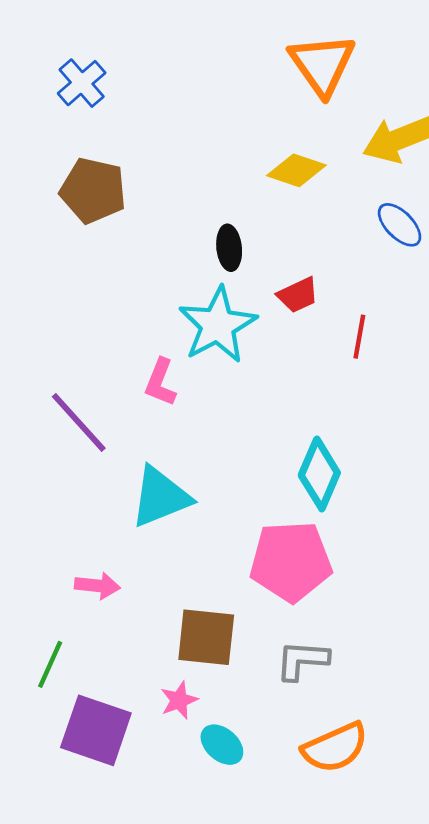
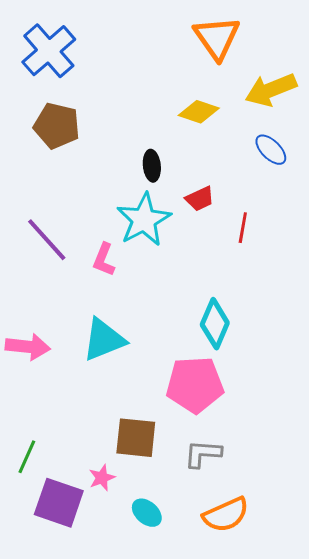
blue cross: (82, 83) -> (49, 51), size x1.6
purple line: (79, 422) -> (47, 240), moved
pink arrow: (97, 586) -> (28, 347), moved, size x1.4
pink star: (179, 700) -> (102, 478), moved

